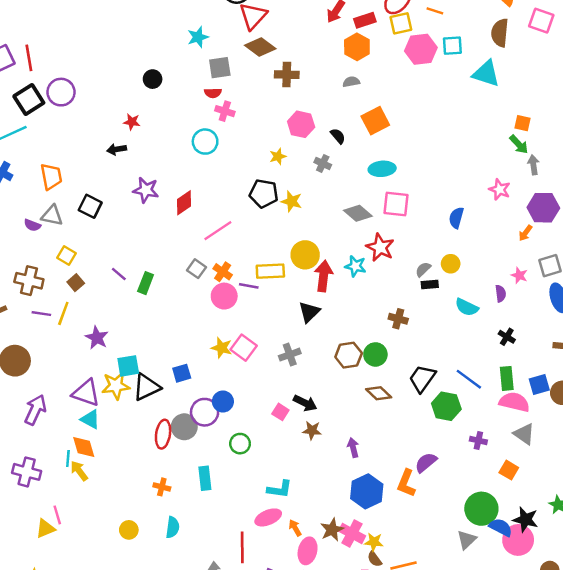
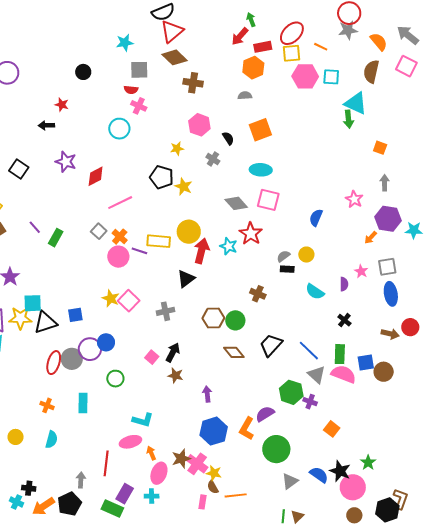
green arrow: (519, 144) -> (349, 119), moved, turned 30
black arrow: (305, 403) -> (173, 352), turned -96
green hexagon: (446, 406) -> (291, 392), moved
gray triangle: (524, 434) -> (317, 375), moved
green circle: (481, 509) -> (276, 449), moved
pink circle: (518, 540) -> (353, 487), moved

